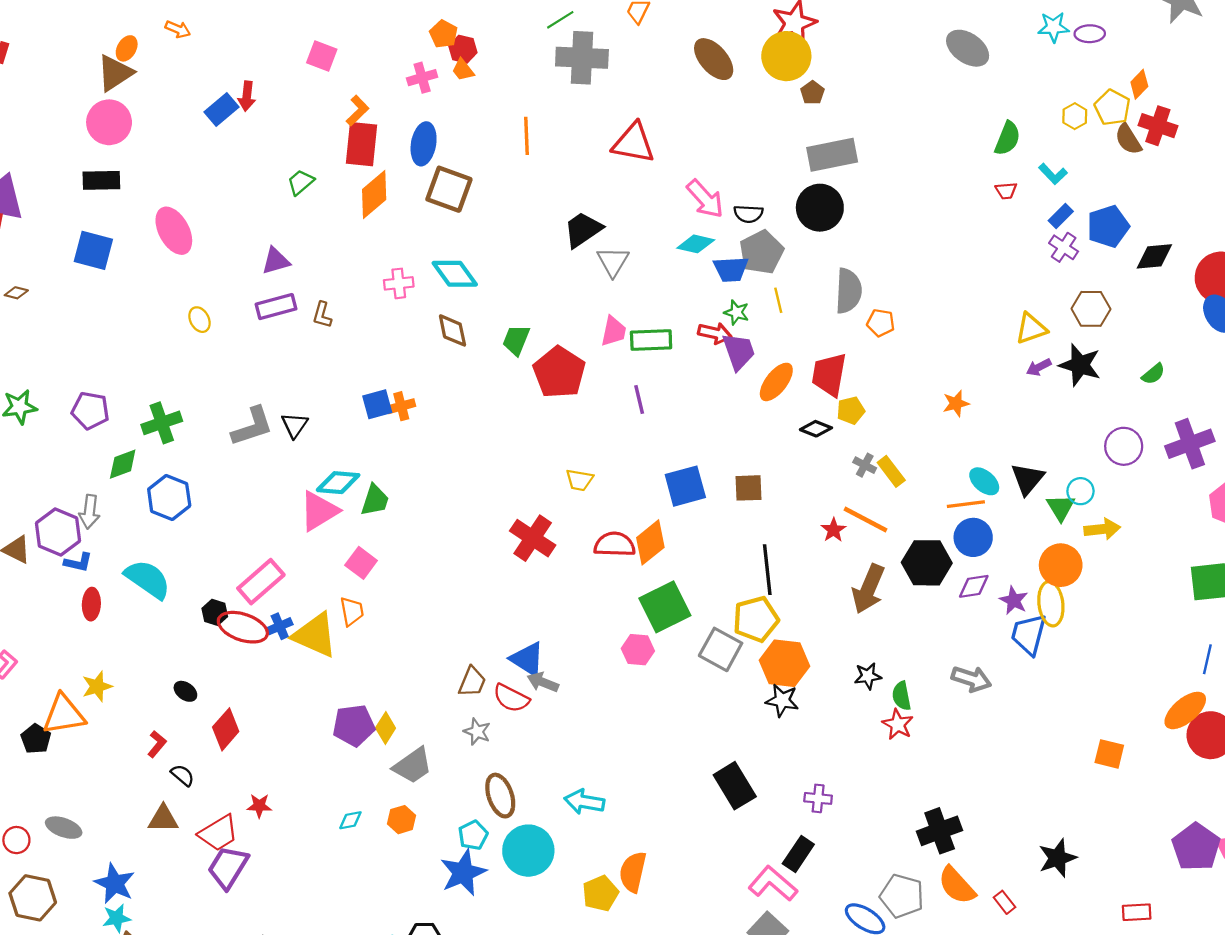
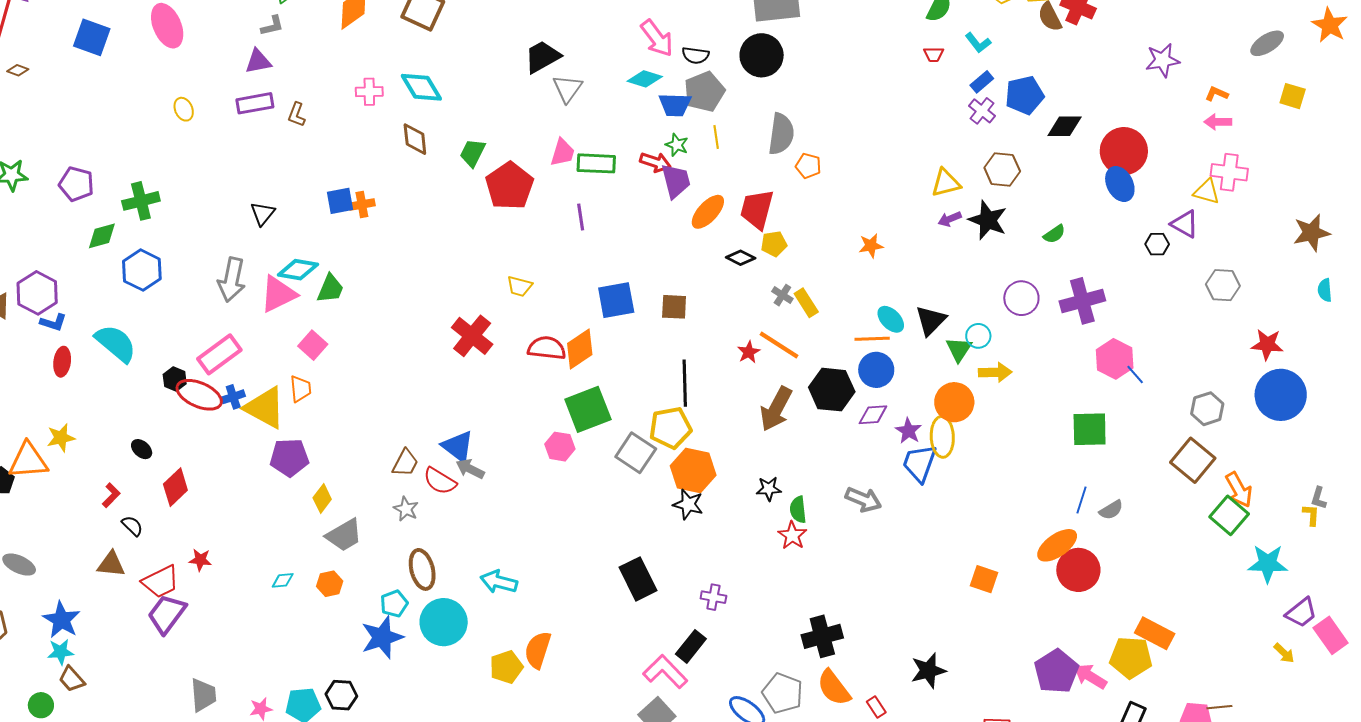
gray L-shape: (252, 426) -> (272, 26), moved, size x0.6
gray arrow: (89, 512) -> (232, 280), moved, size x1.4
purple pentagon: (354, 725) -> (289, 457), moved

